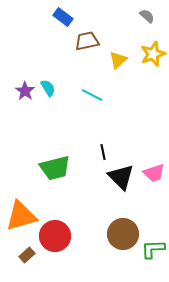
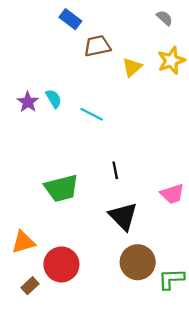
cyan line: (92, 95) -> (92, 114), moved
black triangle: (121, 177) -> (123, 216), moved
orange triangle: (21, 216) -> (23, 242), size x0.7

